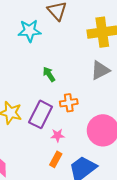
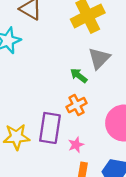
green arrow: (49, 74) -> (79, 76), moved

